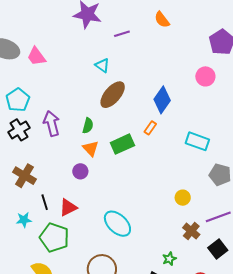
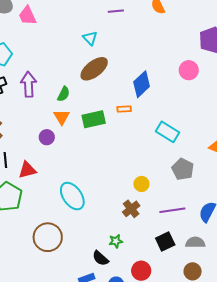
orange rectangle: (150, 128) -> (124, 109), turned 40
brown cross: (191, 231) -> (131, 209), moved

